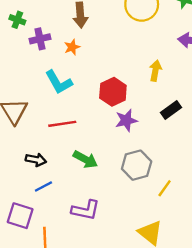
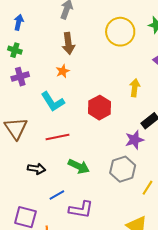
purple cross: (40, 39) -> (20, 77), moved
purple star: (126, 120) -> (134, 140), moved
blue line: (43, 186) -> (57, 195), moved

